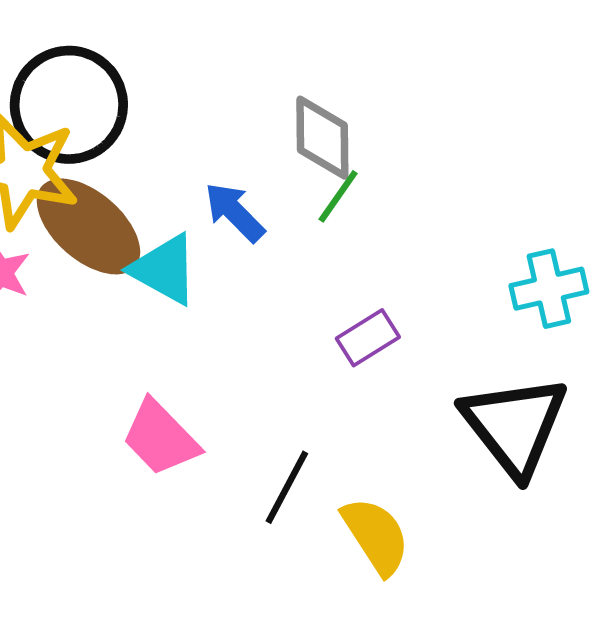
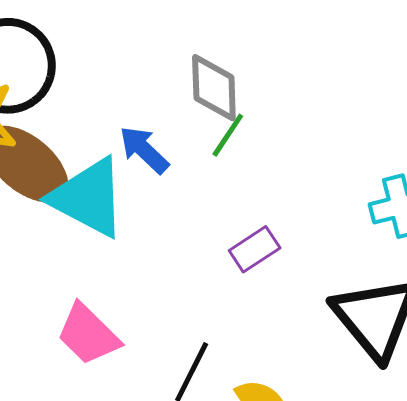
cyan triangle: (164, 269) -> (88, 198), size x1.4

